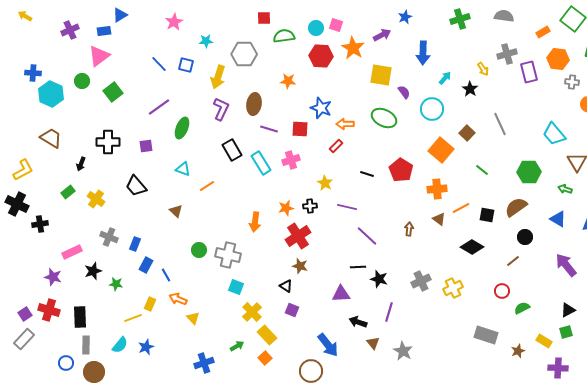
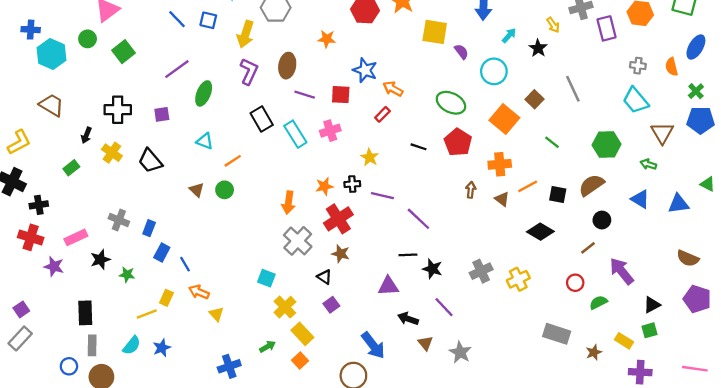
gray cross: (572, 82) -> (638, 66), moved
green ellipse: (384, 118) -> (451, 103), moved
orange arrow: (345, 124) -> (393, 89), turned 30
yellow cross: (96, 199) -> (112, 153), moved
purple line: (347, 207) -> (382, 196), moved
brown arrow: (409, 229) -> (471, 190), moved
green circle: (199, 250) -> (225, 190), moved
gray cross: (228, 255) -> (298, 241), moved, turned 30
purple arrow: (566, 265) -> (622, 271), moved
red cross: (49, 310) -> (31, 237), moved
purple square: (292, 310) -> (331, 305), turned 32
purple line: (389, 312) -> (444, 307), turned -60

